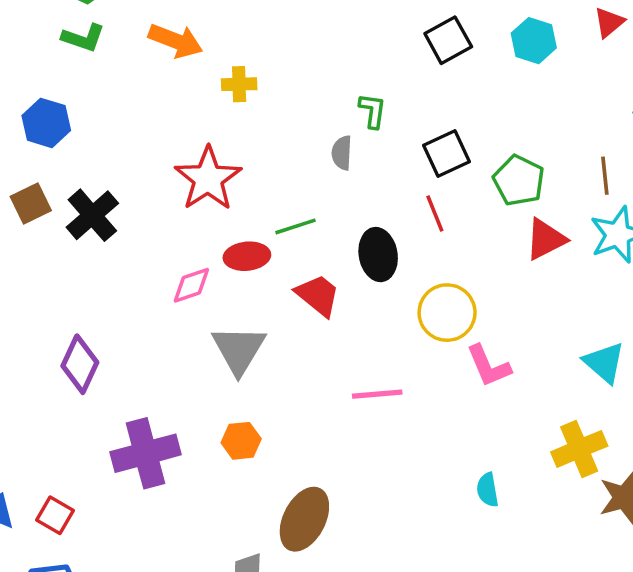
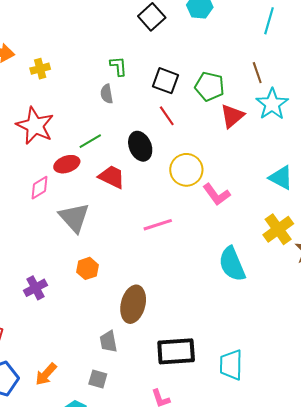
black square: (447, 154) -> (166, 81), turned -32
purple cross: (145, 453) -> (35, 288), size x0.6
cyan semicircle: (487, 490) -> (232, 264), size x1.8

